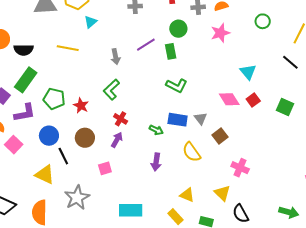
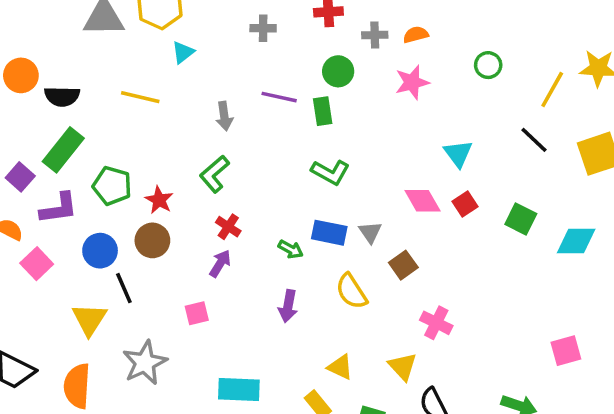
purple line: (146, 45) -> (279, 97), turned 42
brown circle: (85, 138) -> (152, 240), moved
yellow triangle: (45, 174) -> (89, 319), turned 35

